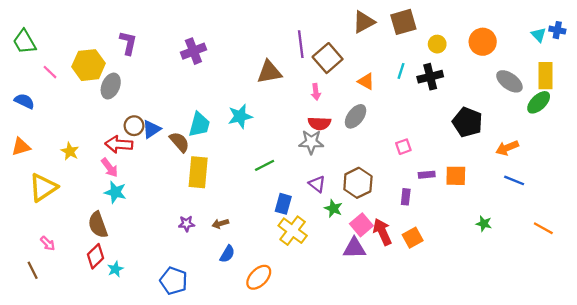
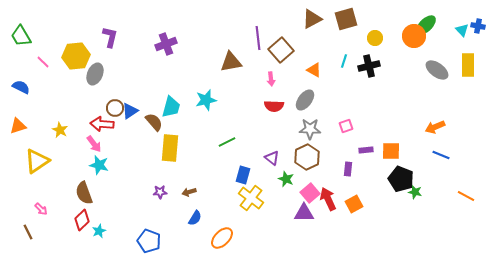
green ellipse: (539, 102) -> (426, 25), moved
black pentagon: (467, 122) -> (401, 179), moved
gray star: (311, 142) -> (310, 129), moved

